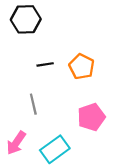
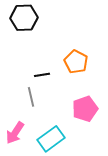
black line: (45, 64) -> (42, 75), moved

